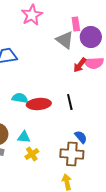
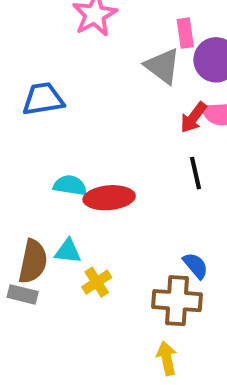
black line: (70, 102) -> (196, 173), moved
cyan triangle: (24, 137) -> (68, 251), moved
yellow cross: (32, 154) -> (97, 282), moved

